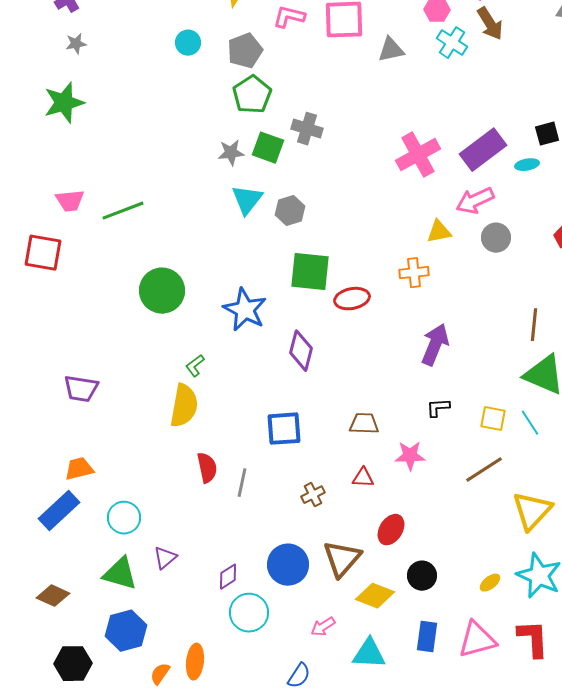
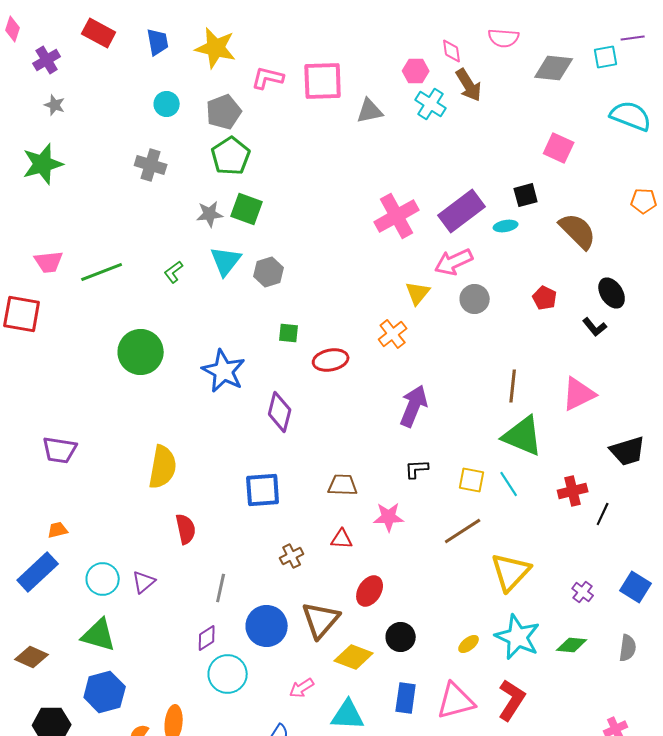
gray star: (76, 44) -> (55, 105), turned 30
gray cross: (307, 129) -> (151, 165), moved
yellow triangle: (439, 232) -> (418, 293), turned -40
green square: (310, 272) -> (289, 333), size x0.5
orange cross: (414, 273) -> (393, 334), turned -32
green L-shape: (195, 366) -> (174, 272), moved
orange trapezoid: (79, 469) -> (58, 530), size x0.7
gray line: (242, 483) -> (221, 588), moved
purple triangle: (165, 558) -> (144, 582), moved
red L-shape: (533, 639) -> (512, 700), turned 36

